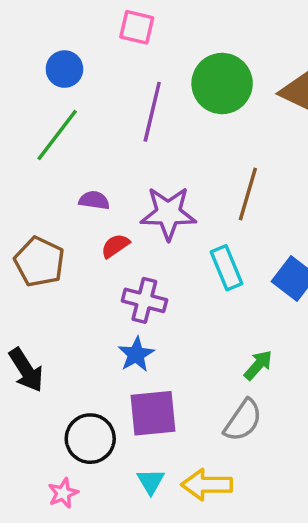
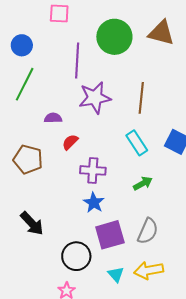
purple star: (168, 213) -> (95, 98), moved
green arrow: (258, 365) -> (143, 183), moved, turned 30
gray semicircle: (243, 420) -> (148, 231), moved

